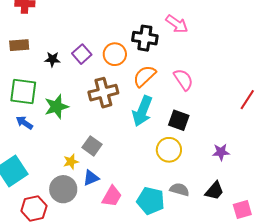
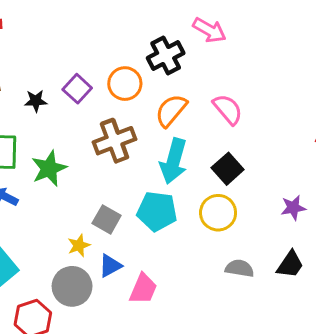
black cross: (145, 38) -> (166, 56), turned -30
black square: (179, 120) -> (228, 169), turned 35
cyan pentagon: (151, 201) -> (157, 211), moved

